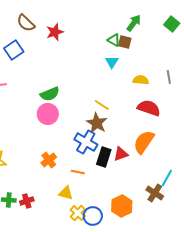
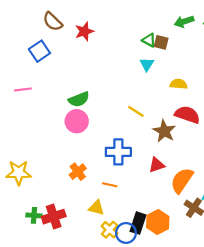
green arrow: (134, 23) -> (184, 22), moved, turned -144
brown star: (97, 123) -> (164, 131), moved
blue cross: (86, 142) -> (118, 152), turned -30
orange semicircle: (144, 142) -> (182, 180), moved
black rectangle: (104, 157) -> (138, 223), moved
red cross: (27, 201) -> (54, 217), size x1.5

